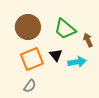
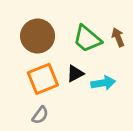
brown arrow: (88, 40) -> (118, 37), moved
black triangle: (56, 55) -> (75, 74), turned 40

